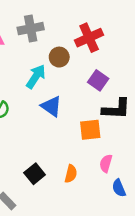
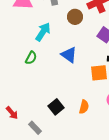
cyan arrow: (36, 77) -> (43, 32), moved

